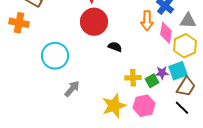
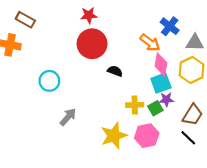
orange arrow: (147, 21) -> (150, 43), turned -54
pink diamond: (166, 33) -> (161, 65), moved
cyan circle: (55, 56) -> (49, 81), size x0.7
cyan square: (178, 71) -> (161, 83), moved

